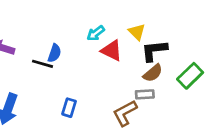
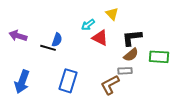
yellow triangle: (137, 32) -> (112, 14), moved
green rectangle: (190, 76) -> (159, 57), turned 48
blue rectangle: (69, 108) -> (68, 81), size x1.6

